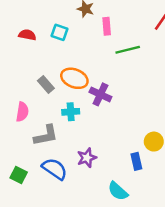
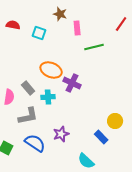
red semicircle: (27, 35) -> (13, 25), moved
gray rectangle: (46, 85) -> (28, 88), moved
blue rectangle: (136, 161) -> (101, 137), turned -32

